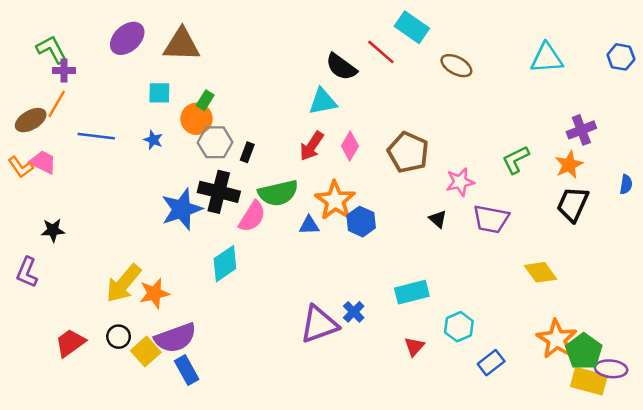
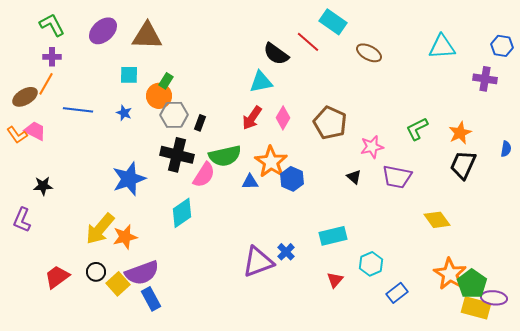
green L-shape: (52, 50) -> (52, 25), moved
purple cross: (581, 130) -> (485, 79), moved, turned 30
blue star: (182, 209) -> (129, 179), moved

